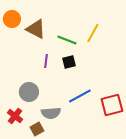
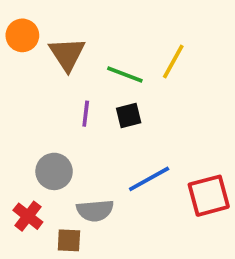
brown triangle: (36, 29) -> (67, 54), turned 30
brown square: (37, 129) -> (69, 240), turned 32

